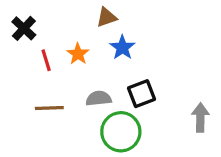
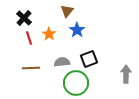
brown triangle: (107, 17) -> (67, 11), turned -32
black cross: (24, 28) -> (24, 18), moved

